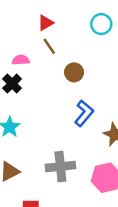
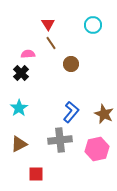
red triangle: (46, 23) -> (48, 24), turned -32
blue L-shape: (84, 113) -> (71, 112), moved

